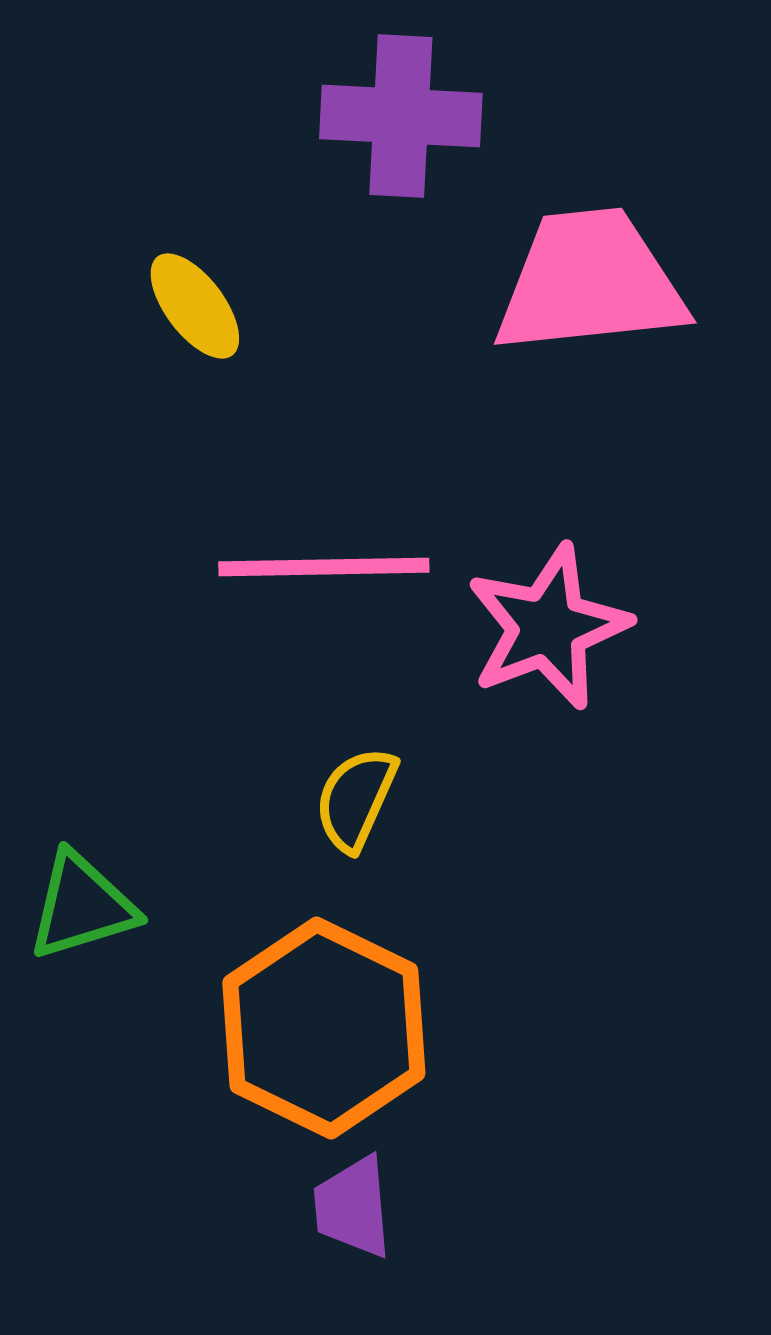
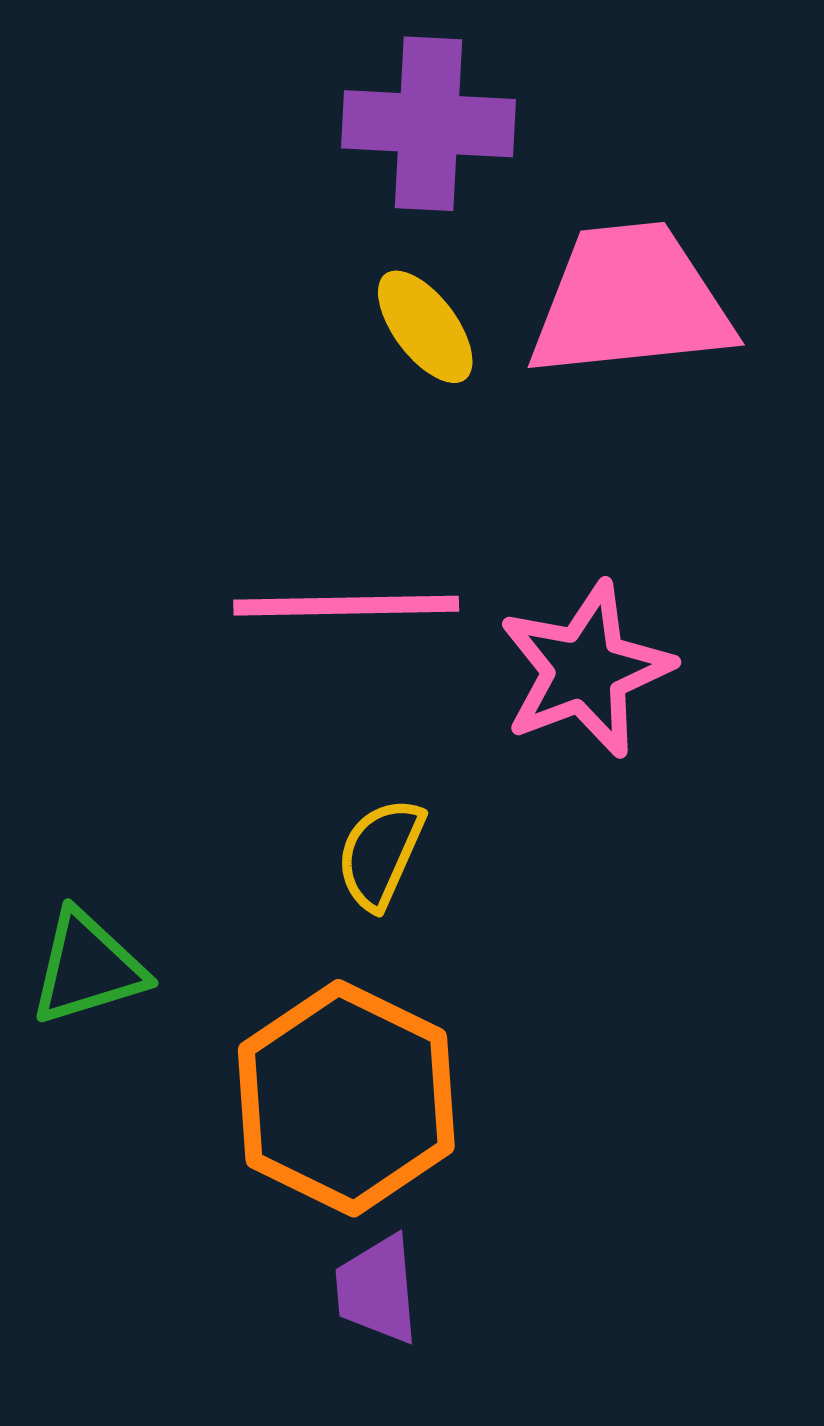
yellow ellipse: (195, 306) -> (425, 327), moved

